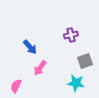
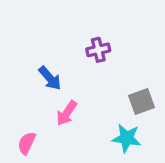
purple cross: (71, 35) -> (98, 50), moved

